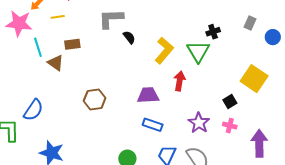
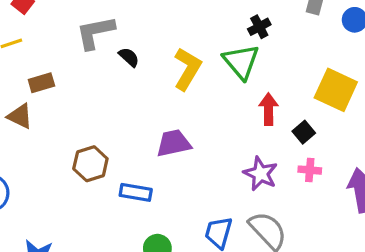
red arrow: (180, 81) -> (269, 109), moved
blue rectangle: (153, 125) -> (136, 192), moved

